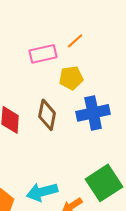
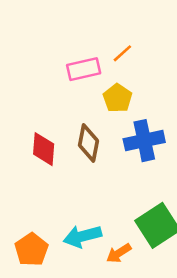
yellow pentagon: (71, 78) -> (118, 98), turned -30

